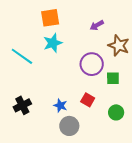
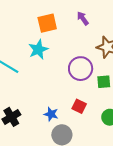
orange square: (50, 18) -> (47, 23), moved
purple arrow: (97, 25) -> (83, 18), moved, turned 88

